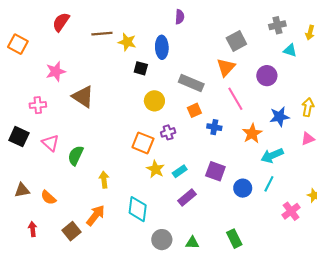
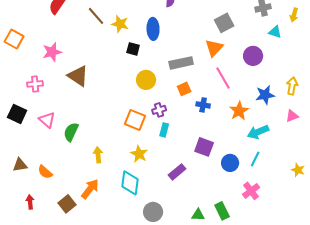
brown line: (102, 34) -> (96, 16), turned 54
orange square: (18, 44) -> (14, 39), moved
gray rectangle: (191, 83) -> (181, 63), turned -35
yellow star: (156, 169) -> (139, 154), moved
cyan rectangle: (180, 171) -> (164, 130), moved, turned -40
pink cross: (291, 211) -> (251, 191), moved
green triangle: (192, 243) -> (198, 215), moved

